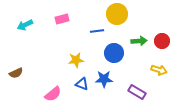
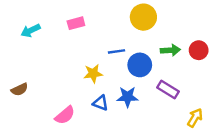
blue line: (97, 31) -> (116, 51), moved
yellow arrow: (159, 70) -> (195, 118), moved, turned -77
purple rectangle: (137, 92) -> (168, 89), moved

